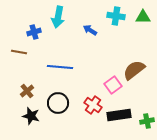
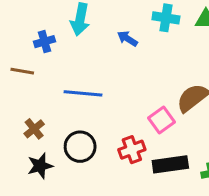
red cross: (93, 105) -> (132, 150), turned 36
black star: (31, 116) -> (40, 166), turned -30

